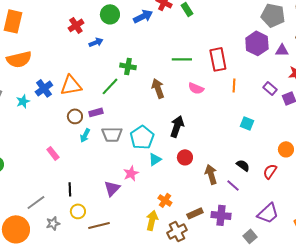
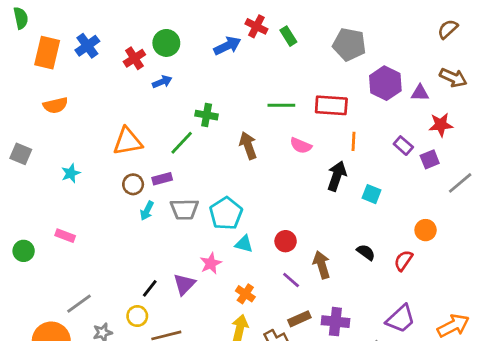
green circle: (110, 14) -> (166, 43), moved
gray pentagon: (273, 15) -> (349, 44), moved
orange semicircle: (19, 59) -> (55, 105), size x0.7
red rectangle: (218, 59) -> (331, 105), turned -75
blue cross: (44, 88) -> (87, 46), moved
cyan star: (23, 101) -> (71, 173), moved
black arrow: (177, 126) -> (337, 176), moved
pink rectangle: (53, 153) -> (65, 236), moved, turned -32
cyan triangle: (155, 159) -> (244, 244), turned 48
purple line: (233, 185) -> (291, 280), moved
black line: (70, 189) -> (150, 288), moved, turned 40
orange cross: (165, 200) -> (245, 294), moved

